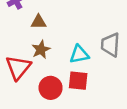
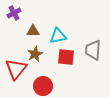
cyan triangle: (79, 54) -> (58, 36), moved
red square: (78, 81) -> (66, 57), moved

